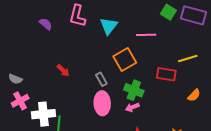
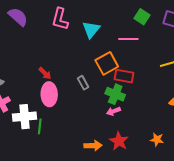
green square: (168, 12) -> (142, 17), moved
purple semicircle: (46, 24) -> (18, 17), moved, size x1.5
red rectangle: (166, 74) -> (124, 76), moved
pink ellipse: (102, 103) -> (49, 94), moved

